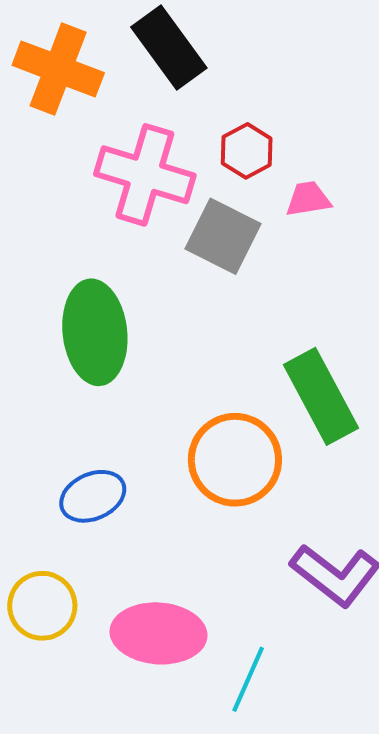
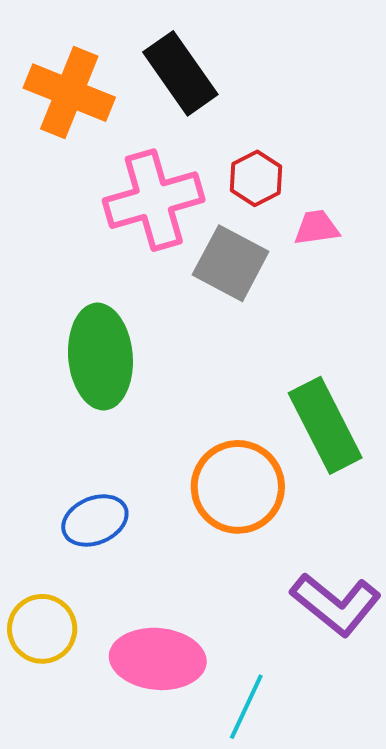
pink cross: (145, 175) -> (154, 200), turned -34

